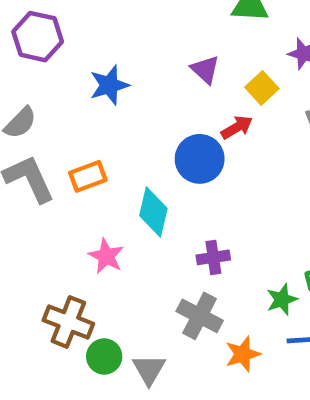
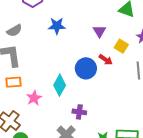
yellow square: (262, 88) -> (121, 46), turned -32
red arrow: (237, 127) -> (106, 60), turned 48
orange rectangle: (88, 176) -> (13, 82), moved

